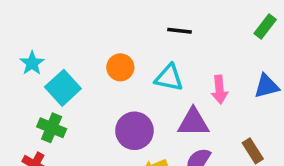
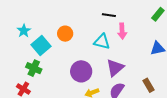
orange circle: (120, 67) -> (65, 34), moved
pink arrow: (219, 90) -> (122, 31), moved
purple triangle: (193, 122) -> (115, 68), turned -42

